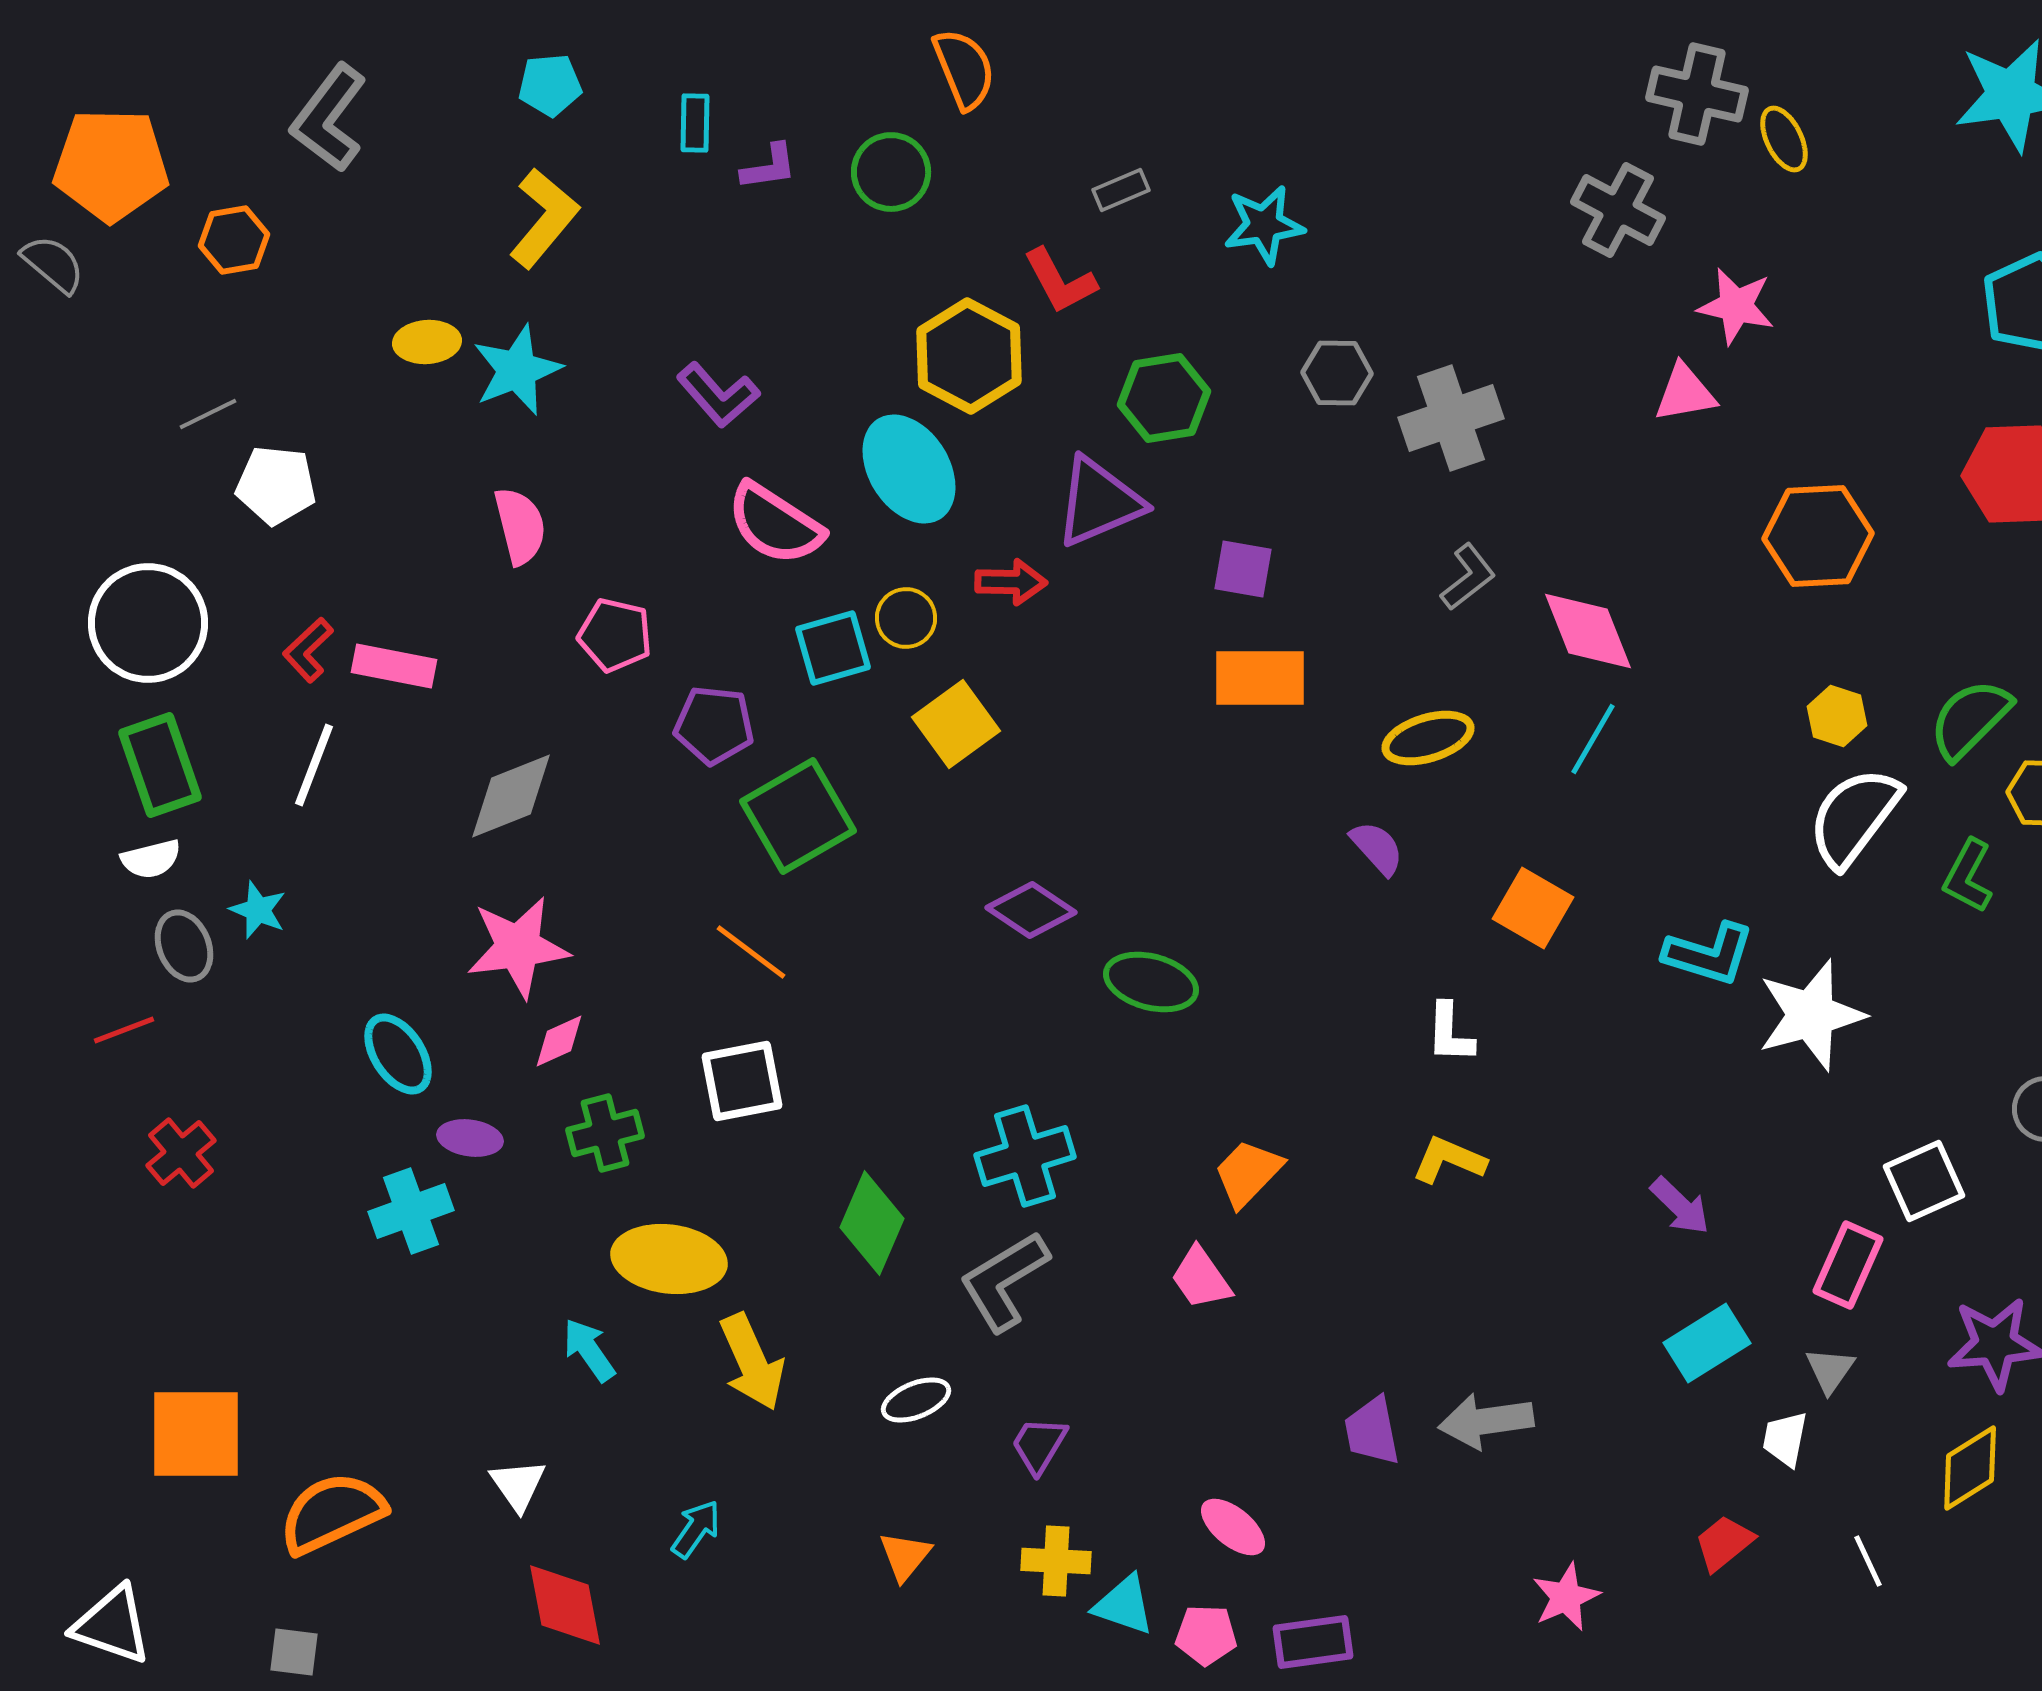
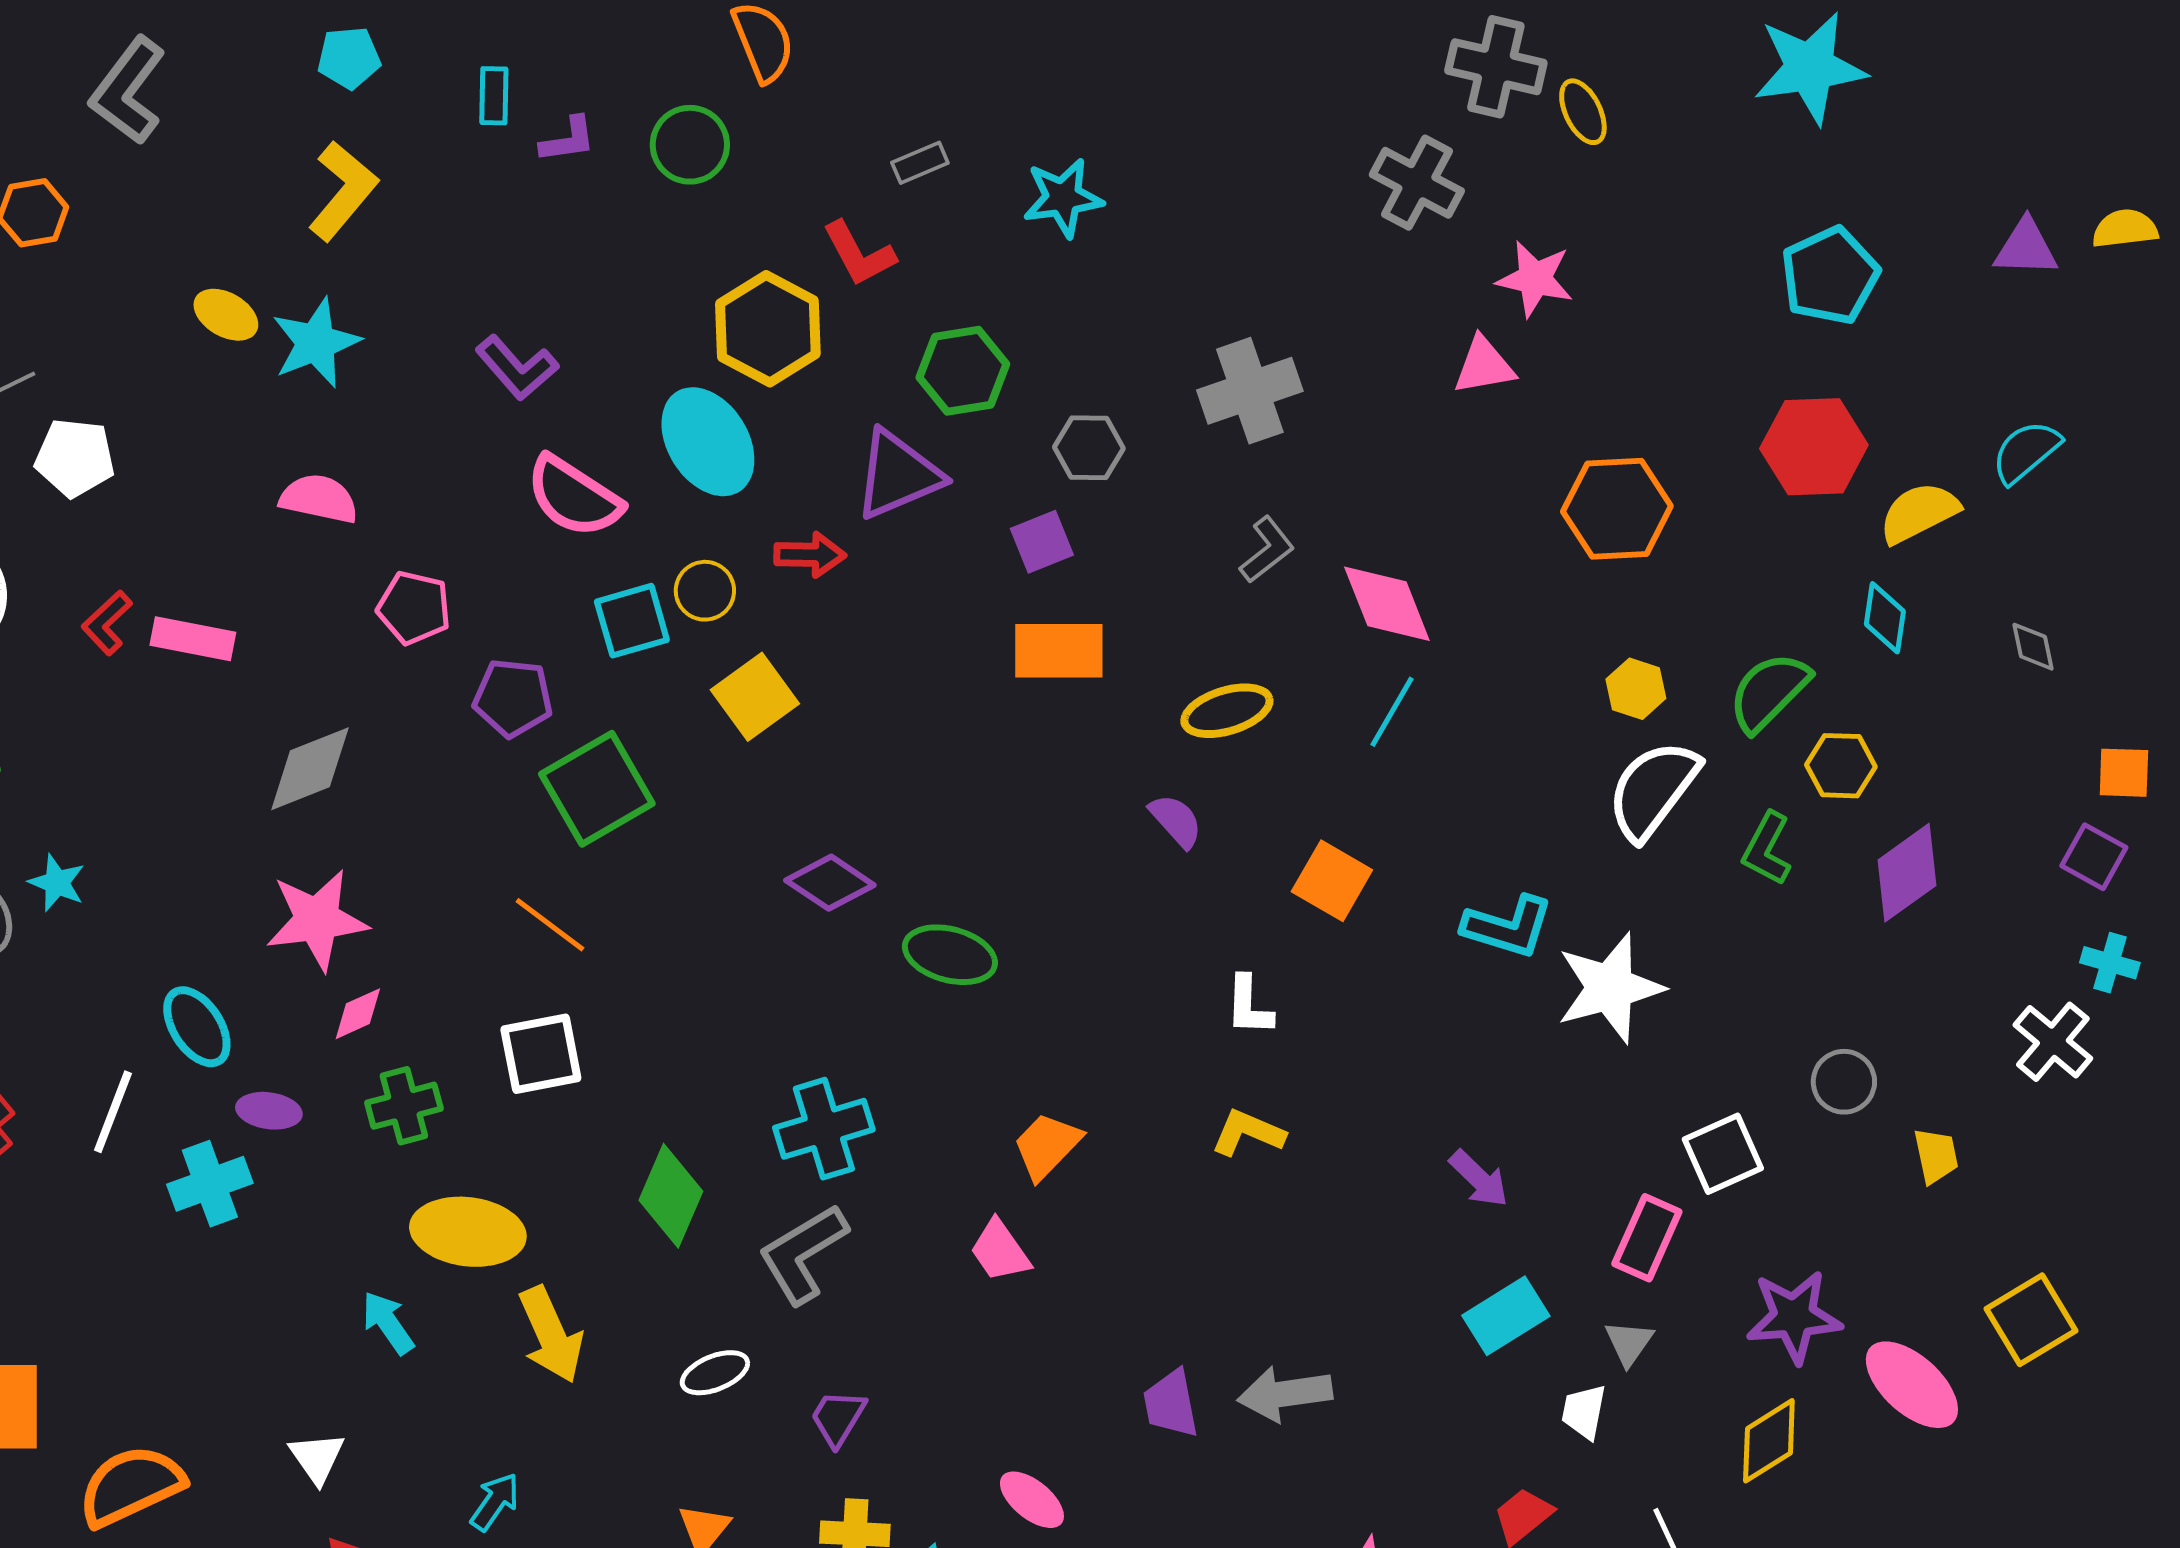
yellow ellipse: (427, 342) -> (226, 315), turned 34
gray hexagon: (1337, 373) -> (1089, 448), moved
pink semicircle: (520, 526) -> (319, 499), turned -64
purple square: (1243, 569) -> (1042, 542), turned -32
white line: (314, 765) -> (113, 1112), moved

